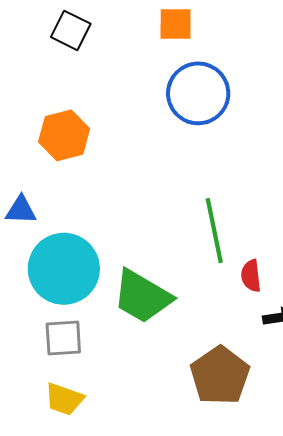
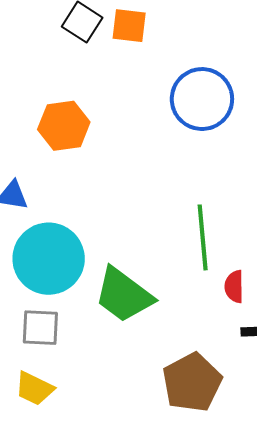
orange square: (176, 24) -> (129, 26), moved

